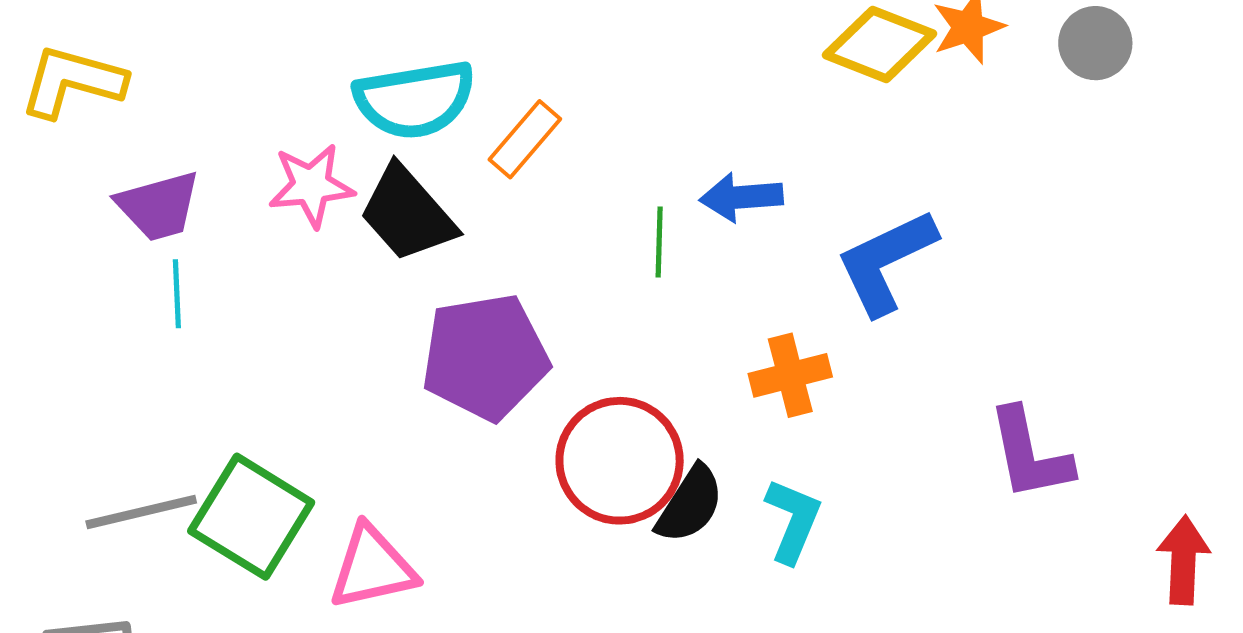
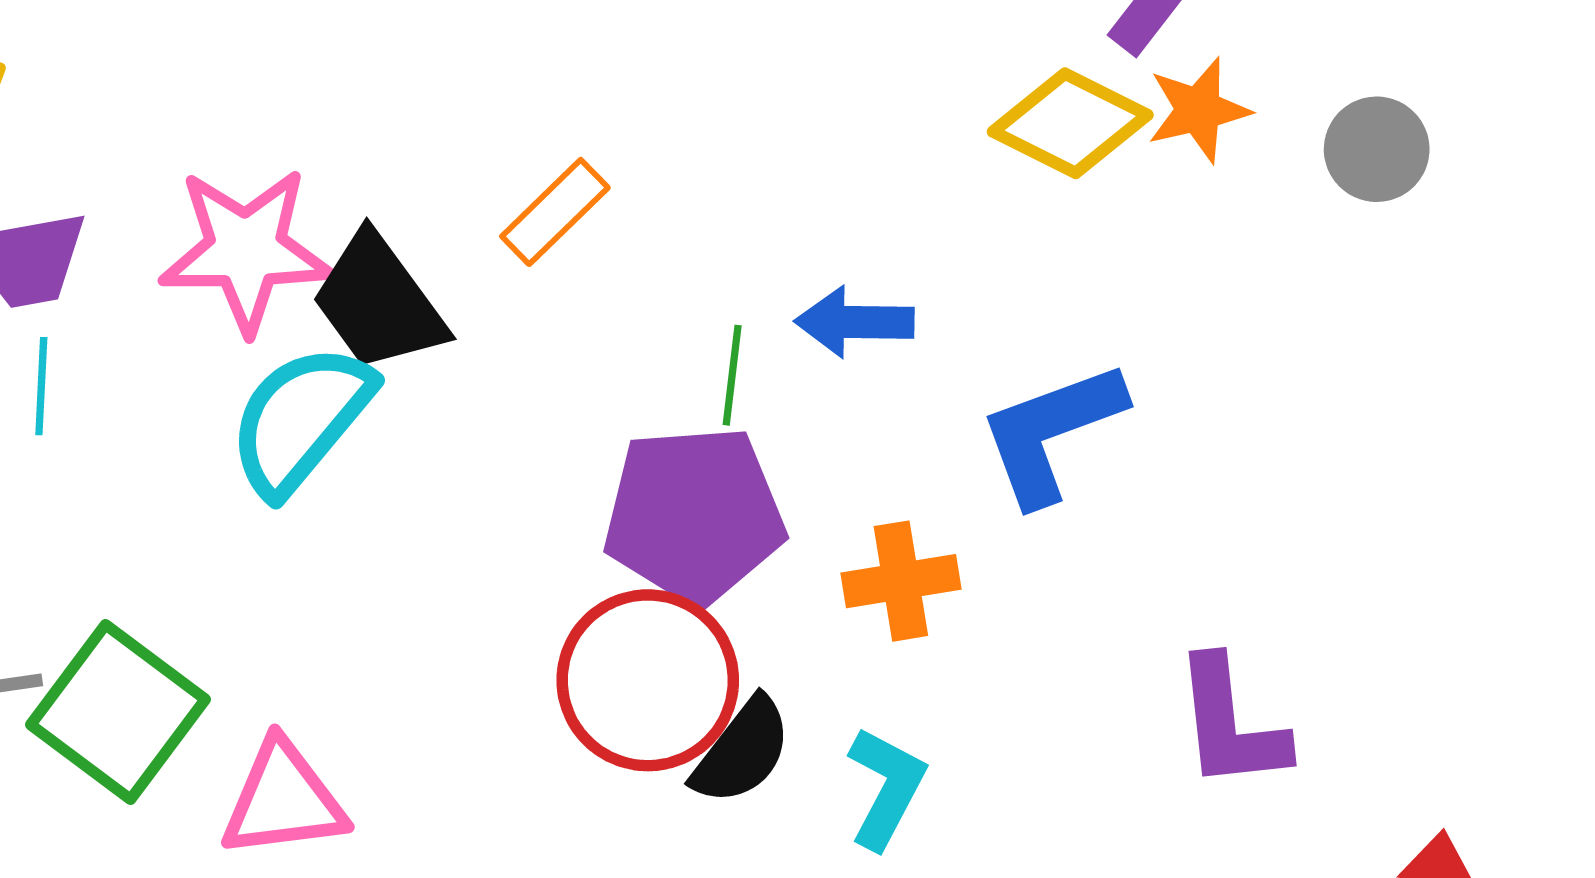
cyan semicircle: (415, 99) -> (301, 419), moved, turned 134
pink star: (311, 186) -> (246, 250), size x1.4
purple pentagon: (485, 357) -> (694, 515), moved

